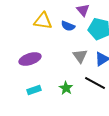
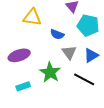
blue semicircle: (68, 26) -> (57, 34), moved
green star: (66, 88) -> (50, 72), moved, size x1.5

